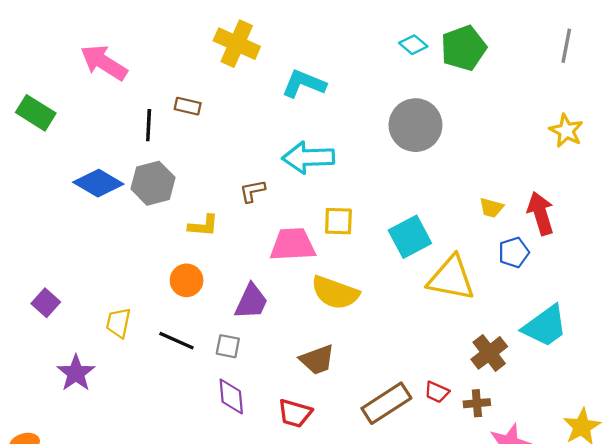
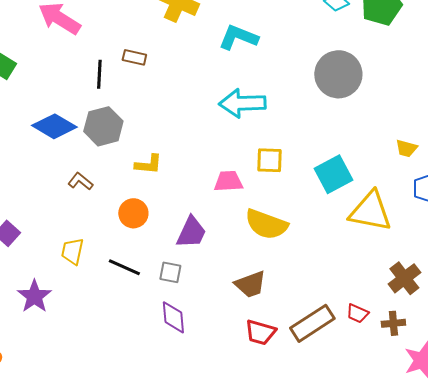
brown L-shape: (252, 191) -> (80, 181), moved, turned 50
pink trapezoid: (293, 245) -> (228, 181), size x0.7
red trapezoid: (295, 413) -> (260, 332), moved

